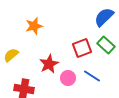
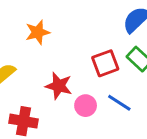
red star: (49, 64) -> (59, 86), turned -30

